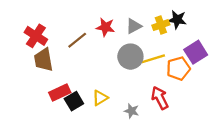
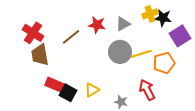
yellow cross: (161, 25) -> (150, 14), moved
purple square: (196, 52) -> (180, 36), moved
red rectangle: (60, 92) -> (55, 85), turned 48
black square: (74, 101) -> (68, 93), turned -30

